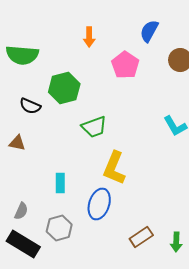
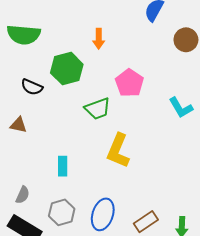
orange arrow: (89, 37) -> (99, 39), moved
pink pentagon: (125, 65) -> (129, 83), moved
blue ellipse: (99, 204) -> (103, 214), moved

